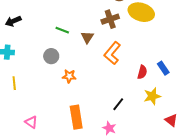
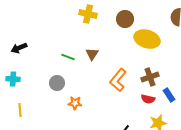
brown cross: (110, 19) -> (150, 77), moved
brown triangle: (87, 37) -> (92, 54), moved
red semicircle: (142, 72) -> (148, 99), turned 88

